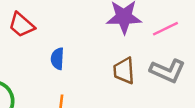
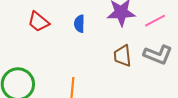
blue semicircle: (57, 59) -> (79, 24), moved

